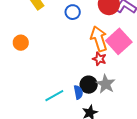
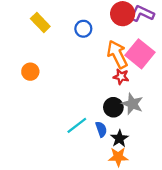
blue semicircle: (78, 92) -> (101, 129), moved

